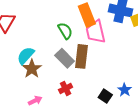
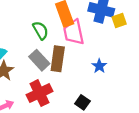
red cross: (66, 88) -> (39, 93), size x1.6
blue star: (125, 90) -> (99, 66), moved

